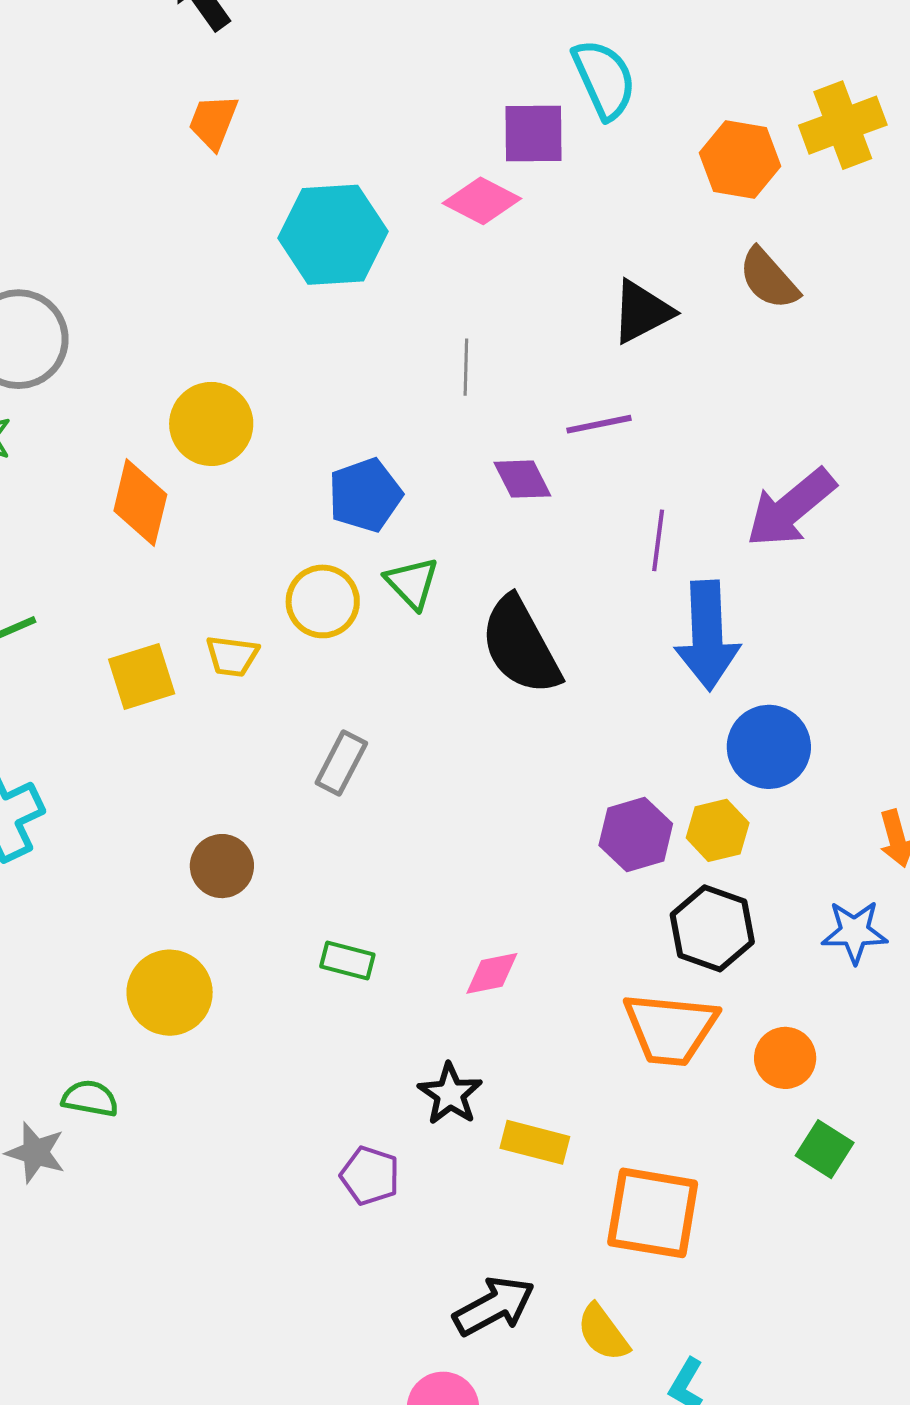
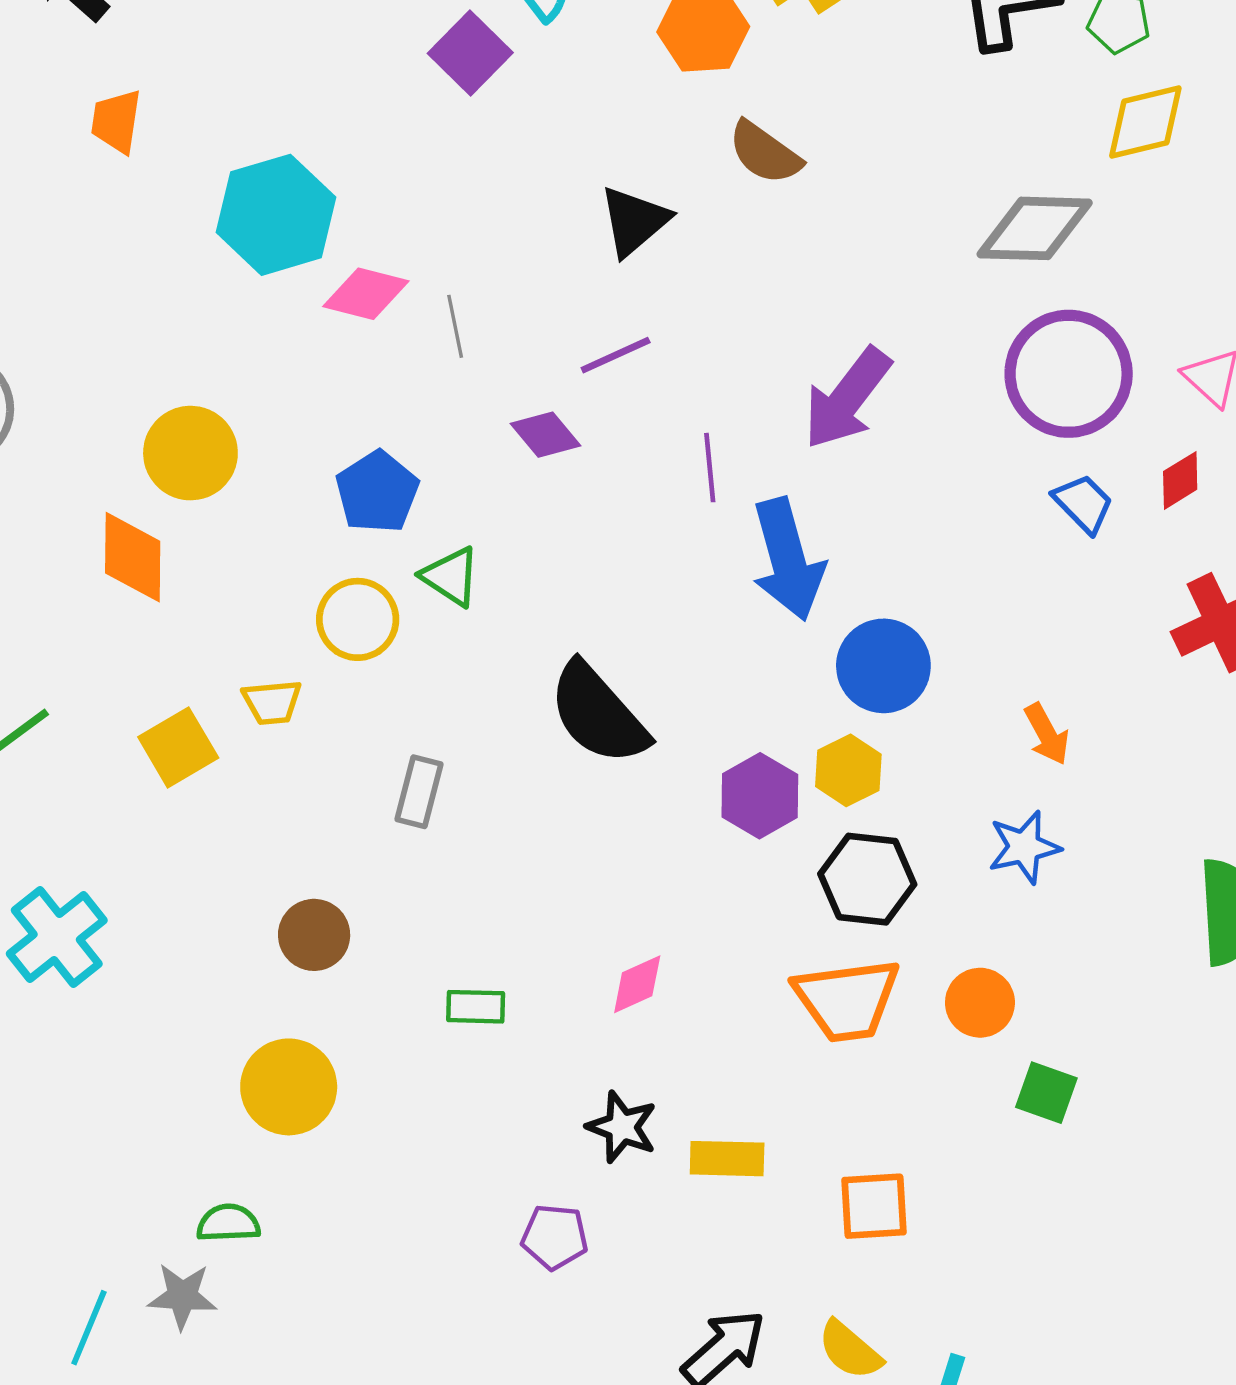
purple square: (534, 134) -> (470, 53), turned -32
pink diamond: (482, 201) -> (366, 294), moved
black semicircle: (520, 646) -> (598, 714), moved
orange square: (653, 1213) -> (874, 1206), size x0.7

